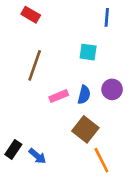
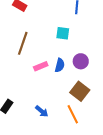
brown square: (85, 129) -> (80, 91), moved
blue arrow: (37, 156) -> (42, 111), moved

